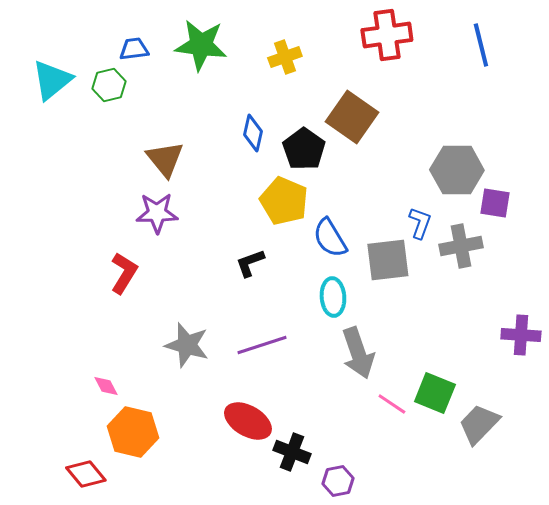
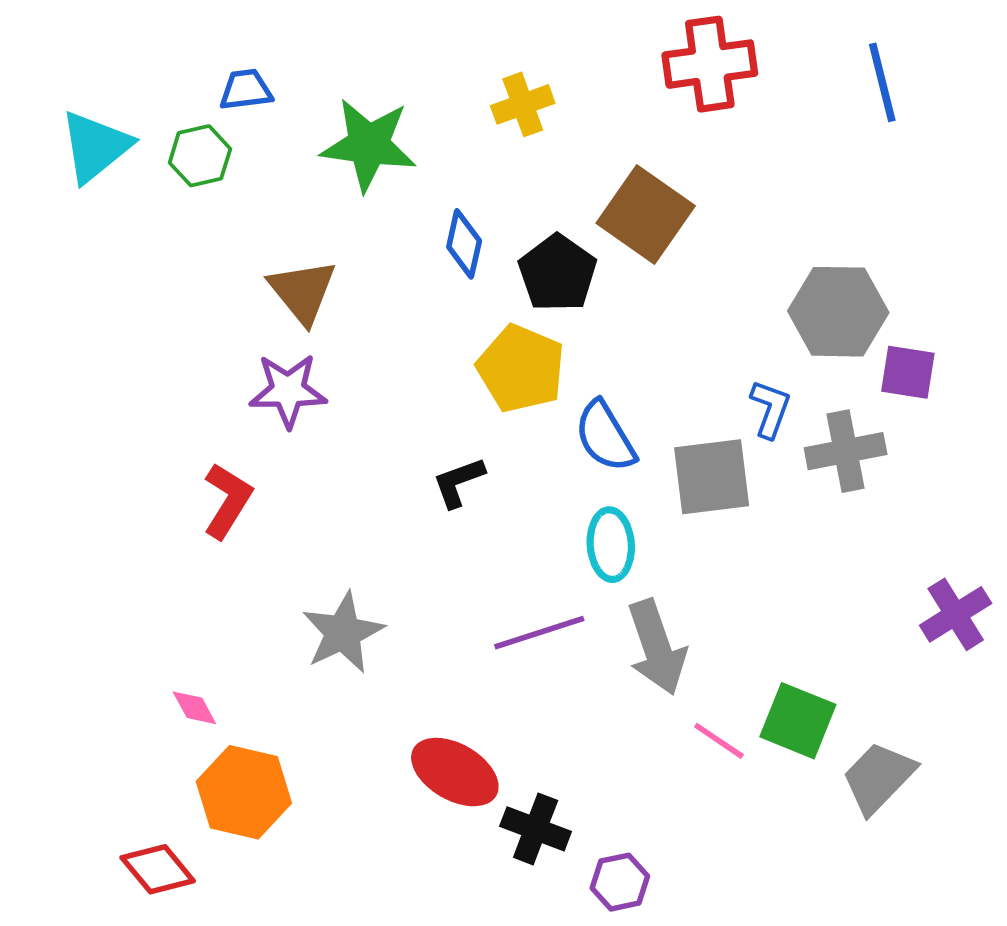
green star: (201, 45) -> (369, 145), moved
purple cross: (521, 335) -> (956, 614), turned -36
gray star: (187, 345) -> (343, 633), turned 30
purple line: (262, 345) -> (539, 633), moved

